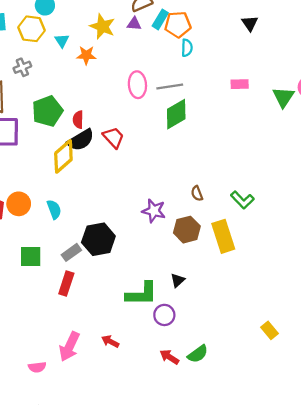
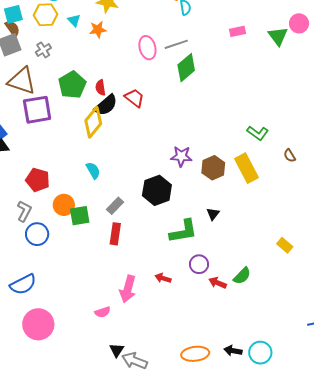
brown semicircle: (197, 193) -> (290, 156), moved
orange circle: (19, 204) -> (64, 205), moved
black hexagon: (98, 239) -> (157, 190), moved
purple circle: (164, 315) -> (199, 264), moved
yellow rectangle: (270, 330) -> (285, 245), moved

